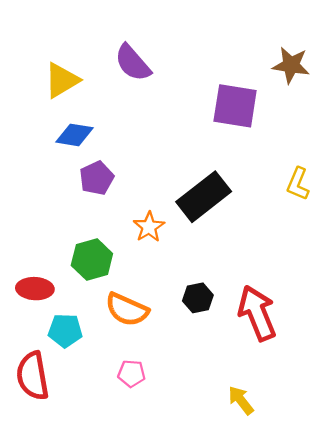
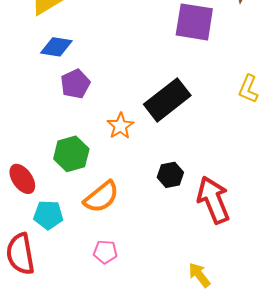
red ellipse: (35, 289) -> (22, 179), turned 52
black hexagon: (198, 298) -> (170, 175), moved
orange semicircle: (127, 310) -> (101, 197), turned -63

